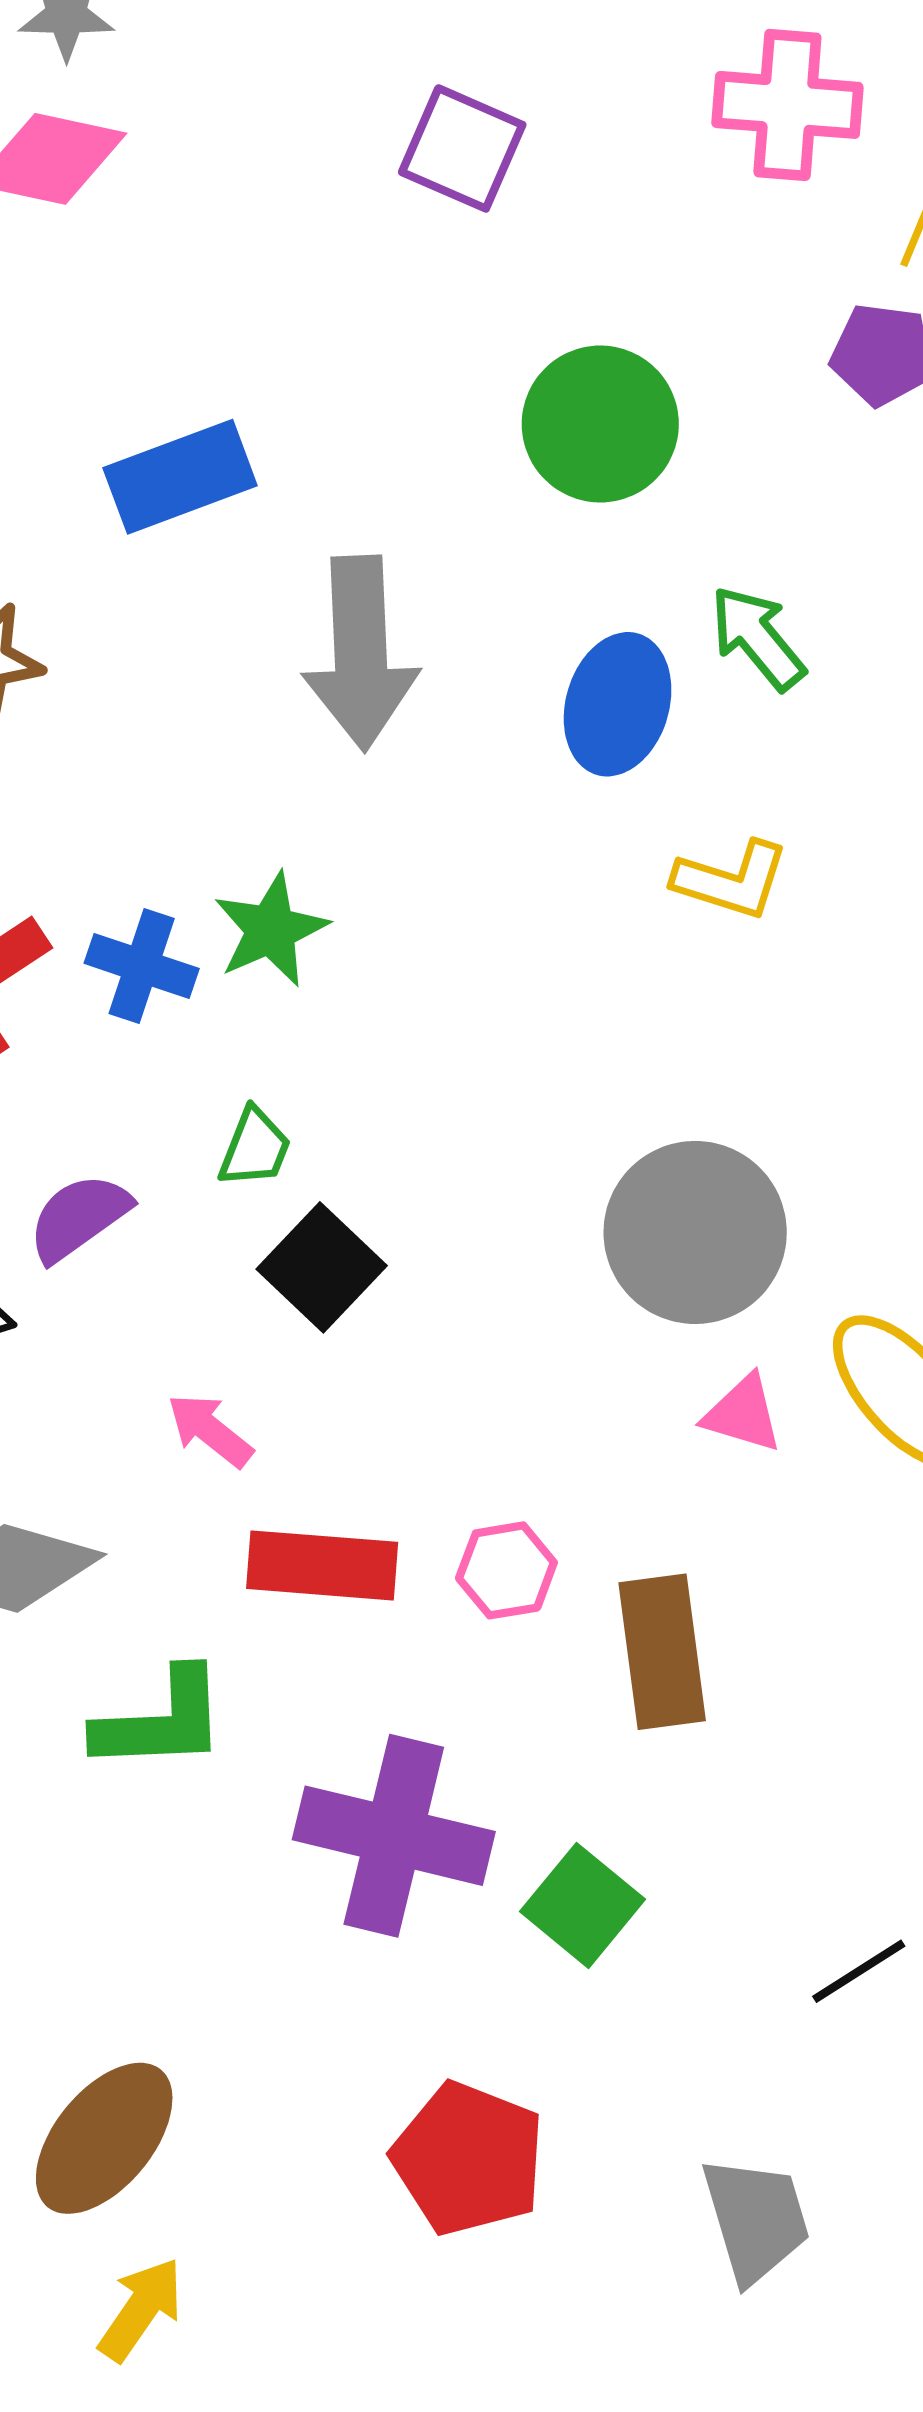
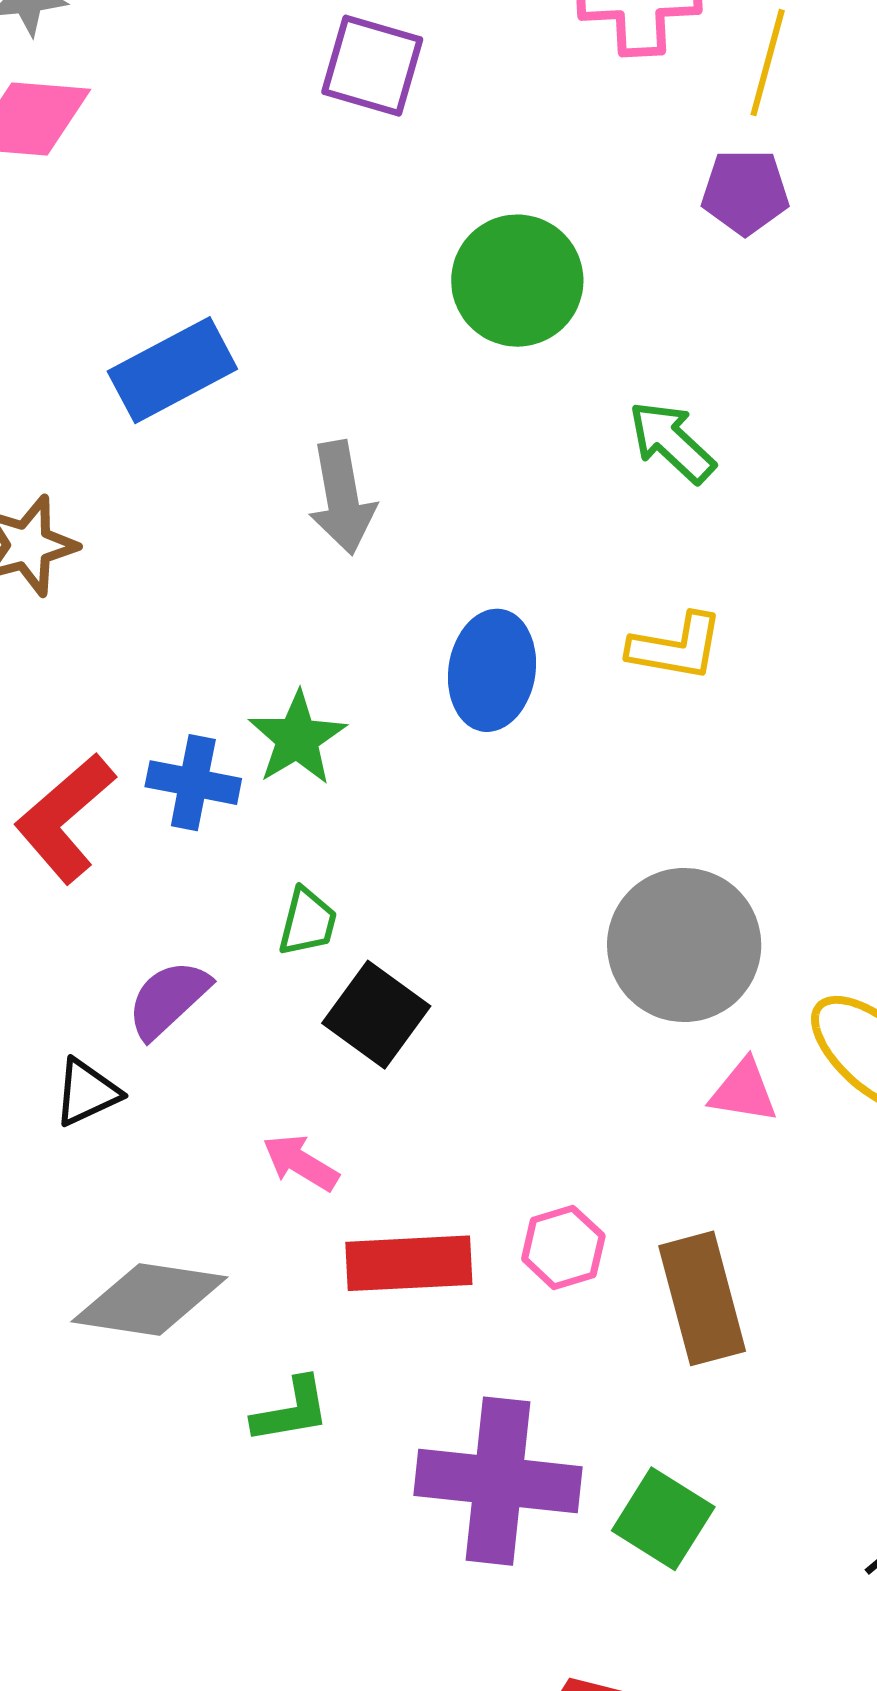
gray arrow: (361, 653) -> (342, 498), size x0.7
blue ellipse: (618, 704) -> (492, 670), moved
green L-shape: (161, 1721) -> (291, 1410), size x0.7

